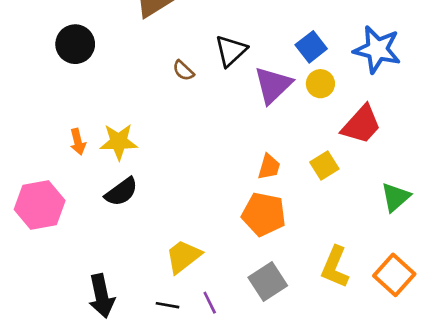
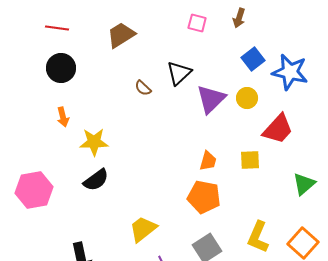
blue square: (311, 47) -> (253, 59), moved
orange arrow: (78, 142) -> (63, 117), moved
yellow square: (324, 165) -> (250, 160), turned 30

